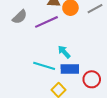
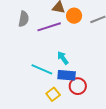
gray semicircle: (20, 17) -> (24, 19), turned -42
red circle: (92, 79) -> (78, 86), moved

